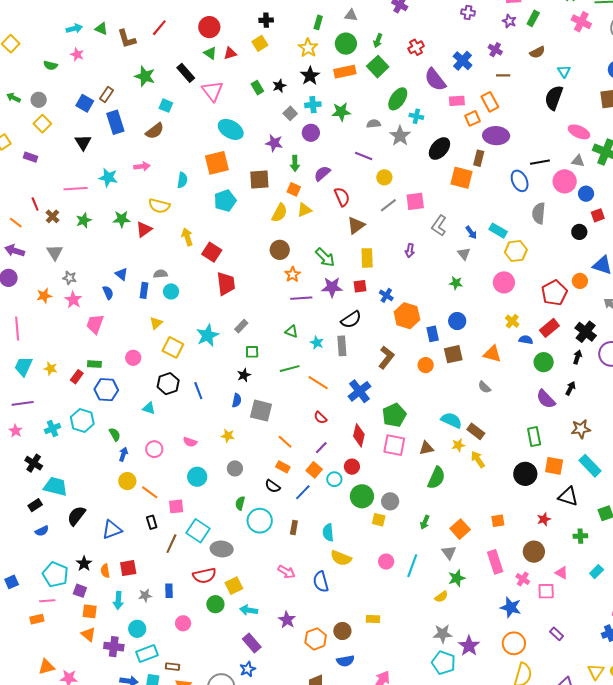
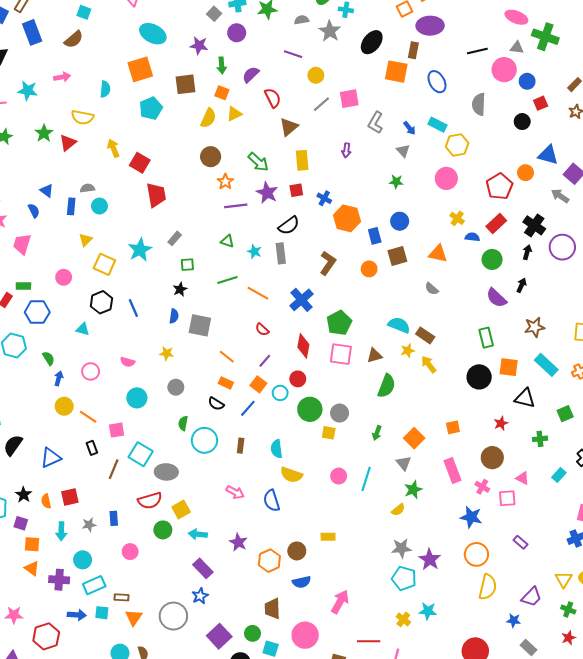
blue ellipse: (520, 181) -> (437, 82), moved
green star: (122, 219) -> (44, 133), turned -30
purple star: (332, 287) -> (267, 193), turned 30

